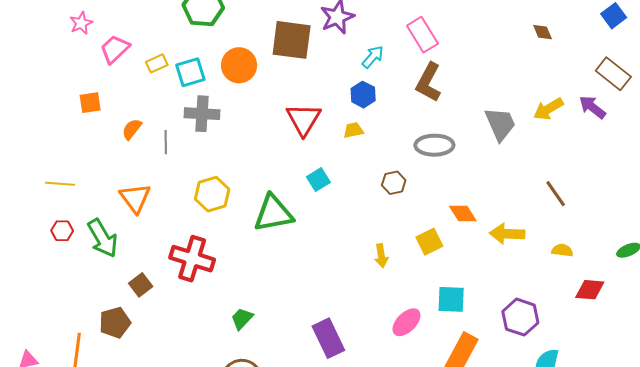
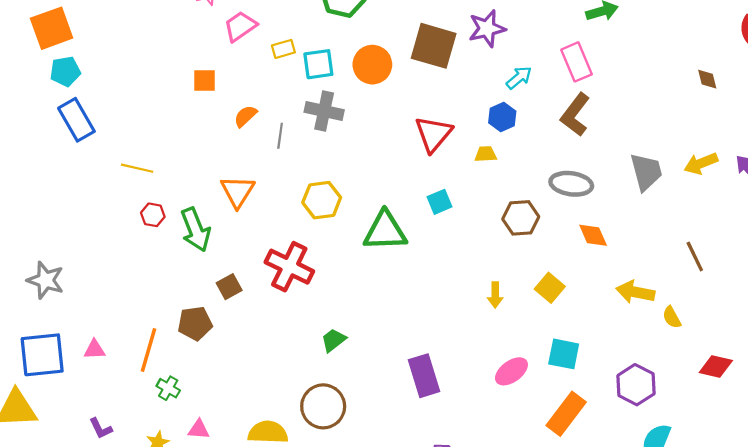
brown hexagon: (394, 183) -> (521, 218), size x1.4
yellow line: (60, 184) -> (137, 168), moved
orange diamond: (463, 214) -> (593, 235), moved
yellow square: (429, 242) -> (550, 288), turned -32
yellow semicircle: (562, 250) -> (672, 317), moved, turned -135

